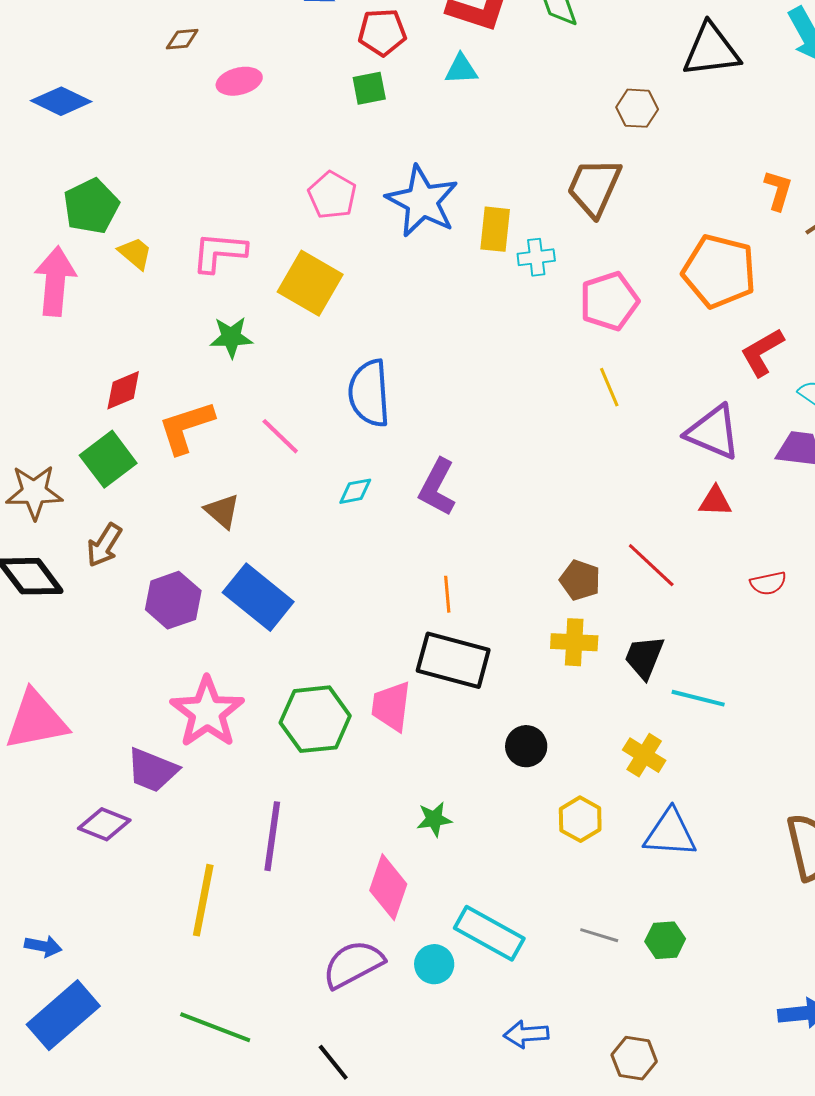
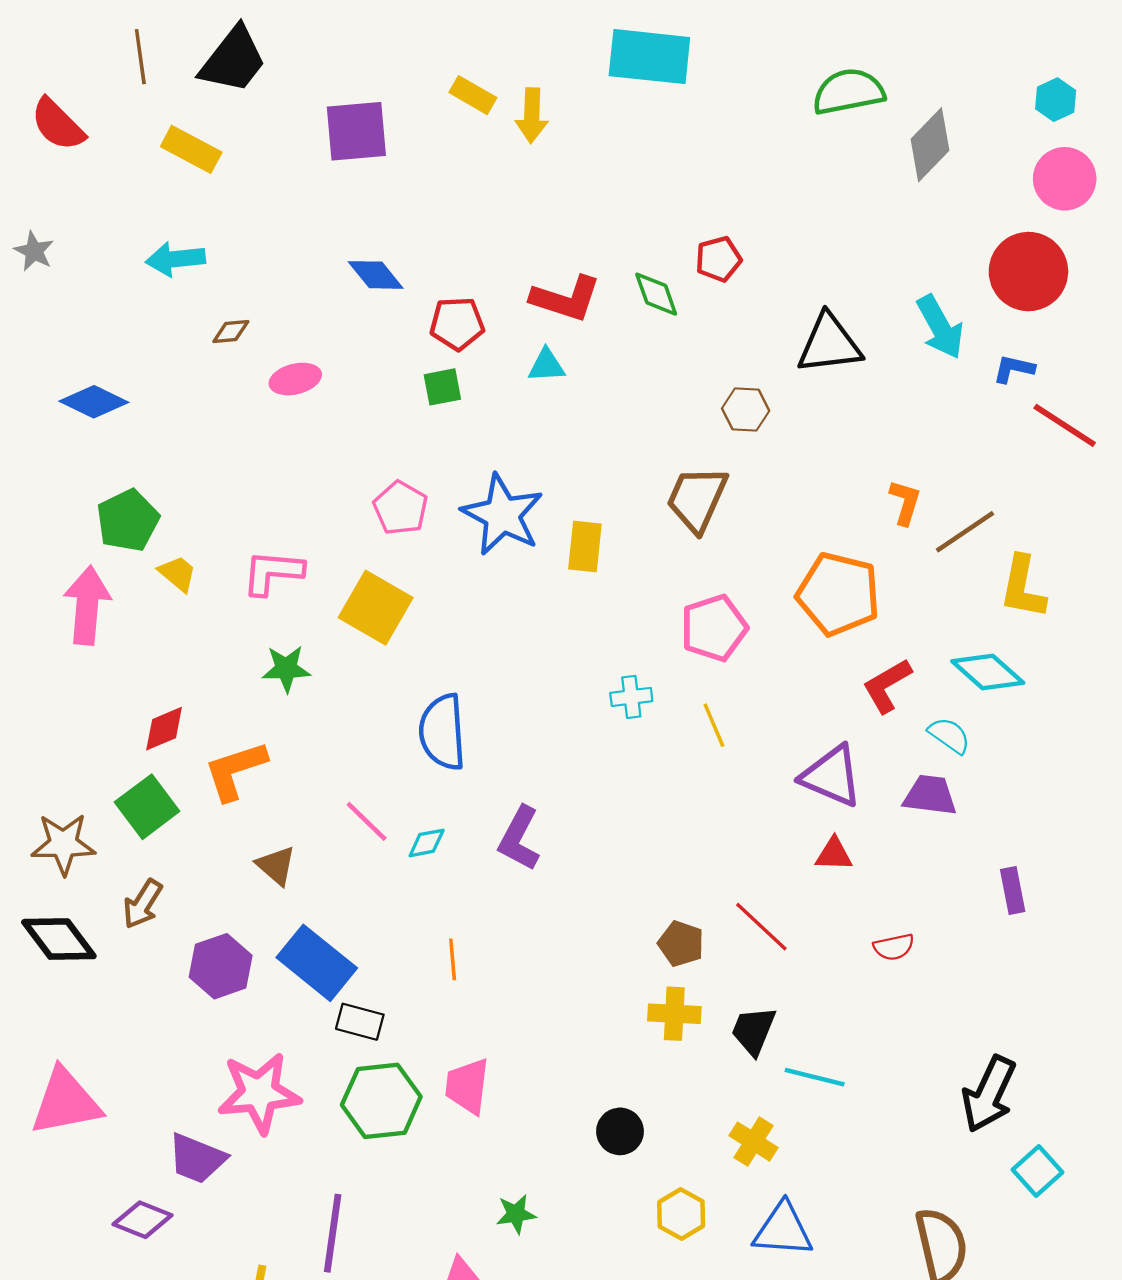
cyan cross: (536, 257) -> (631, 697), moved
pink line: (280, 436) -> (367, 821), moved
orange line: (447, 594) -> (453, 959), moved
black rectangle: (453, 660) -> (360, 1022), moved, size x0.6
pink star: (207, 712) -> (259, 1093), turned 30

